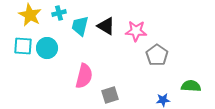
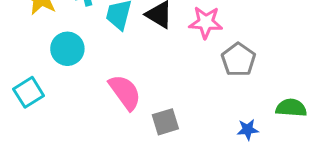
cyan square: (23, 46) -> (29, 92), moved, turned -36
pink semicircle: (84, 76) -> (125, 92), turned -50

